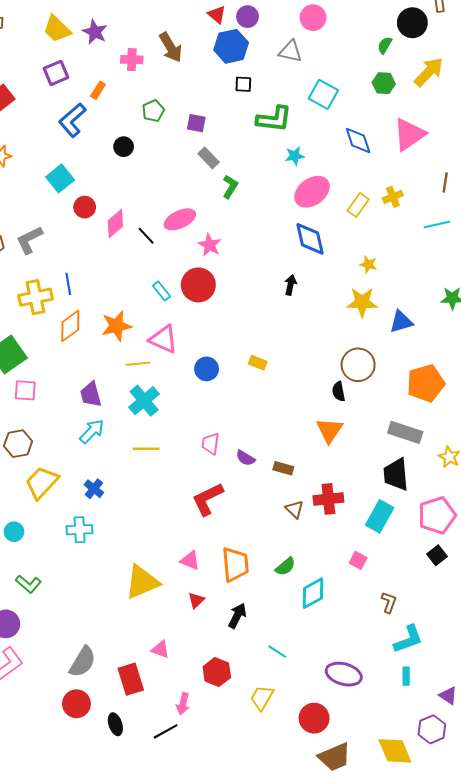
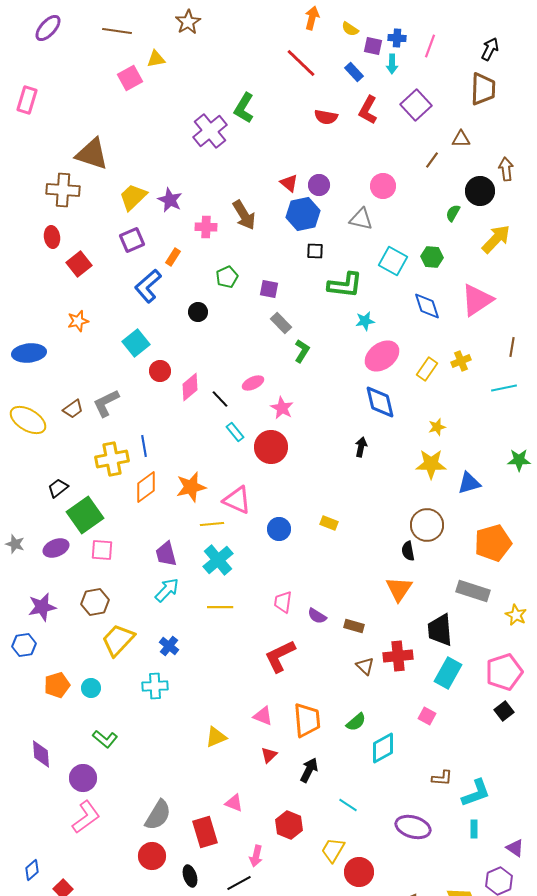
yellow trapezoid: (57, 29) -> (133, 197), turned 92
green hexagon: (384, 83) -> (432, 257), moved
pink ellipse: (180, 219) -> (253, 383), size x0.7
yellow star: (368, 264) -> (437, 427), turned -30
cyan rectangle: (161, 291) -> (235, 432), moved
black trapezoid: (396, 474) -> (440, 630), moved
yellow triangle: (142, 582) -> (216, 737), size x0.6
brown L-shape: (389, 602) -> (442, 778), moved, turned 75
red circle: (314, 718) -> (359, 872), moved

